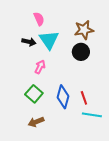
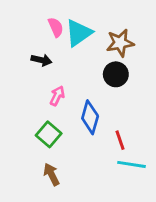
cyan triangle: (49, 40) -> (79, 33), moved, turned 30
blue diamond: (63, 97) -> (90, 117), moved
brown arrow: (36, 122) -> (51, 174), turned 84

